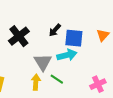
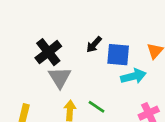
cyan arrow: (67, 55) -> (133, 76), moved
gray triangle: (43, 62) -> (60, 78), moved

